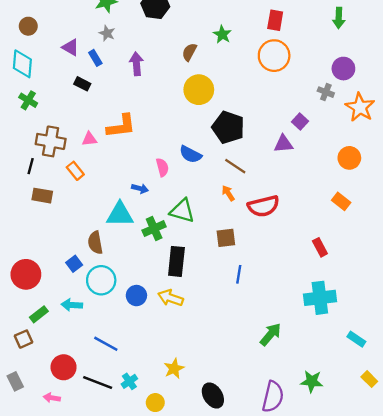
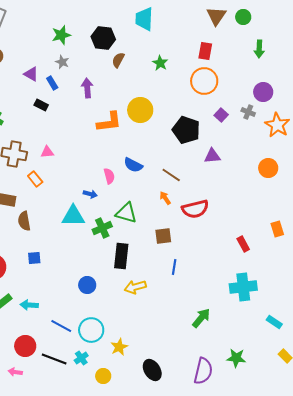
brown semicircle: (189, 52) -> (118, 60), moved
purple square: (300, 121) -> (221, 115), moved
orange L-shape: (121, 126) -> (109, 122), moved
black pentagon: (228, 127) -> (186, 130), moved
orange rectangle: (341, 201) -> (277, 229), moved, turned 35
brown semicircle: (95, 243) -> (24, 221), moved
blue square: (74, 264) -> (34, 258), turned 32
cyan circle: (101, 280) -> (91, 330), moved
yellow arrow: (171, 298) -> (135, 287), moved, turned -35
cyan arrow: (72, 305) -> (29, 305), moved

